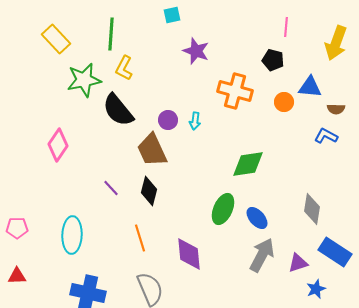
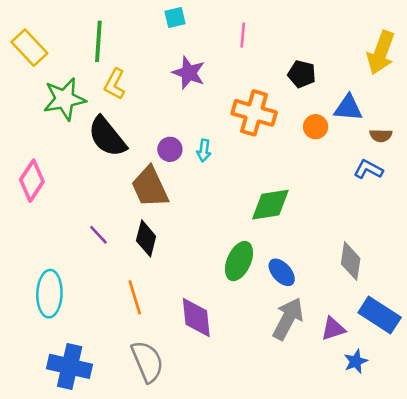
pink line: (286, 27) -> (243, 35), moved
purple star: (196, 51) -> (189, 73), moved

